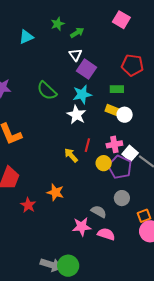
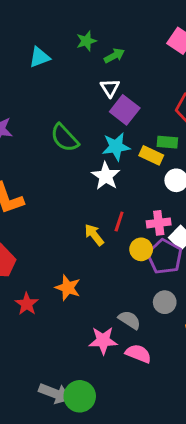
yellow rectangle: (113, 110) -> (151, 155), moved

